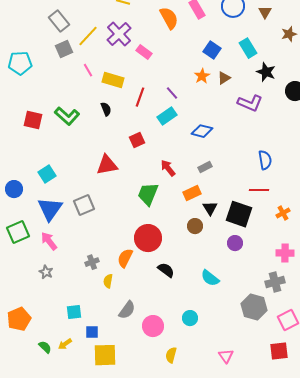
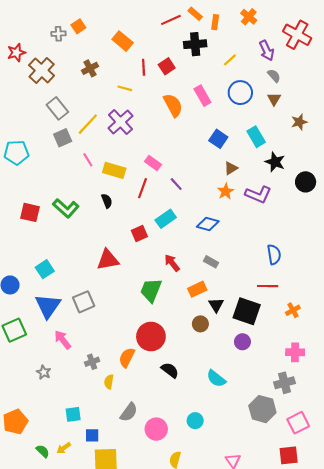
pink rectangle: (144, 52) -> (153, 163), moved
orange star: (202, 76) -> (226, 191), moved
cyan rectangle: (167, 116) -> (166, 219), moved
gray rectangle: (205, 167) -> (211, 262), turned 56
pink arrow: (49, 241) -> (63, 340), moved

